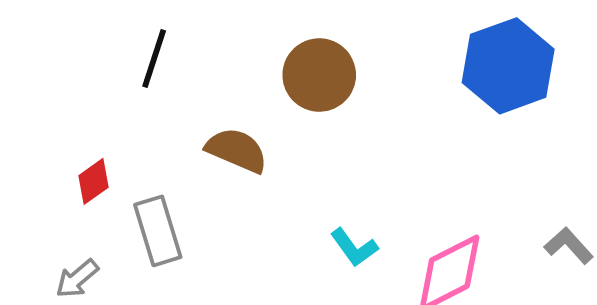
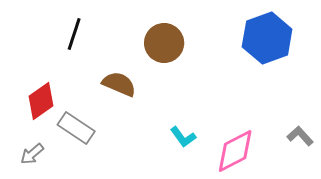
red diamond: (94, 181) -> (41, 101), size x1.5
gray rectangle: (158, 231) -> (76, 128), turned -39

